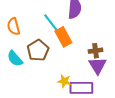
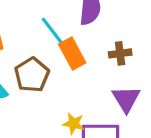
brown cross: (96, 51) -> (120, 53), moved

